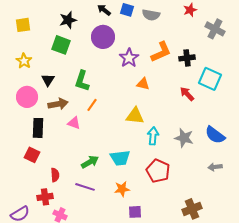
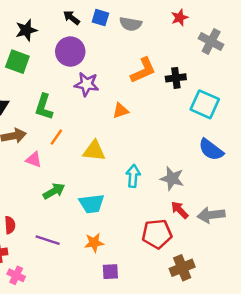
purple star: (129, 58) -> (87, 84), moved, turned -30
orange triangle: (143, 84) -> (121, 111), turned -32
red arrow: (187, 94) -> (180, 210), moved
yellow triangle: (135, 116) -> (94, 151), moved
blue semicircle: (215, 135) -> (211, 150), moved
green arrow: (90, 162) -> (54, 191), moved
gray arrow: (215, 167) -> (211, 215), size x1.5
red pentagon: (158, 171) -> (157, 234), moved, turned -30

